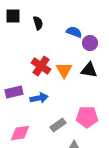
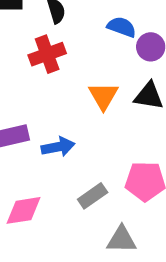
red cross: (41, 66) -> (47, 54), moved, turned 36

